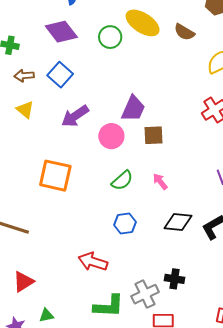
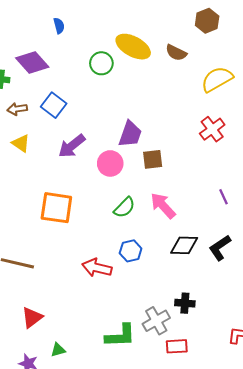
purple diamond: (61, 32) -> (32, 62), moved
pink arrow: (160, 181) -> (163, 206), size x1.6
red arrow: (93, 262) -> (97, 268), moved

